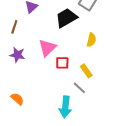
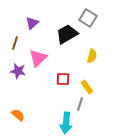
pink triangle: (47, 48) -> (38, 58), moved
gray line: (79, 88) -> (80, 104), turned 64

